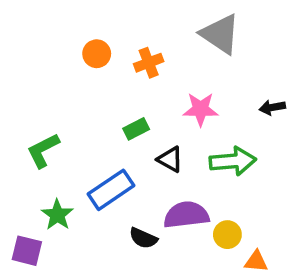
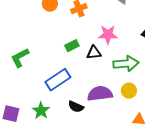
black triangle: (170, 159) -> (94, 53), moved, turned -35
green star: (57, 215) -> (41, 111), moved
yellow circle: (227, 235) -> (129, 91), moved

